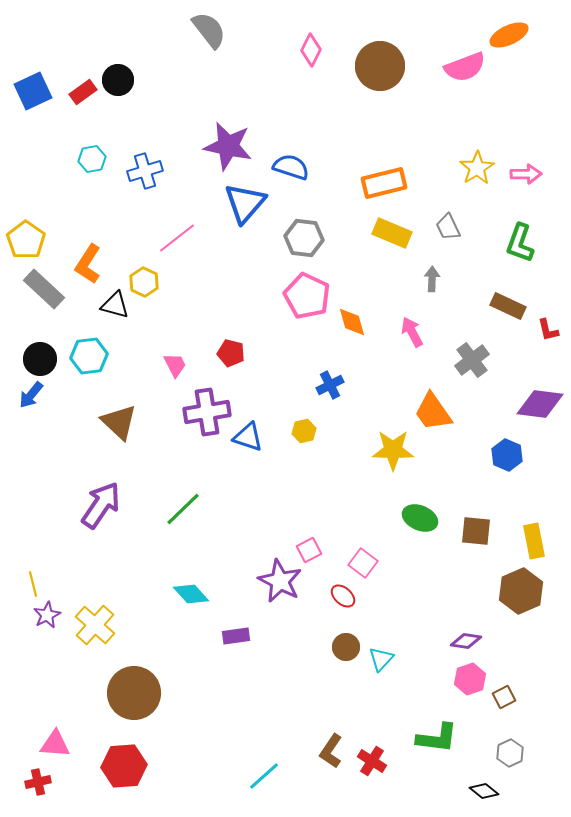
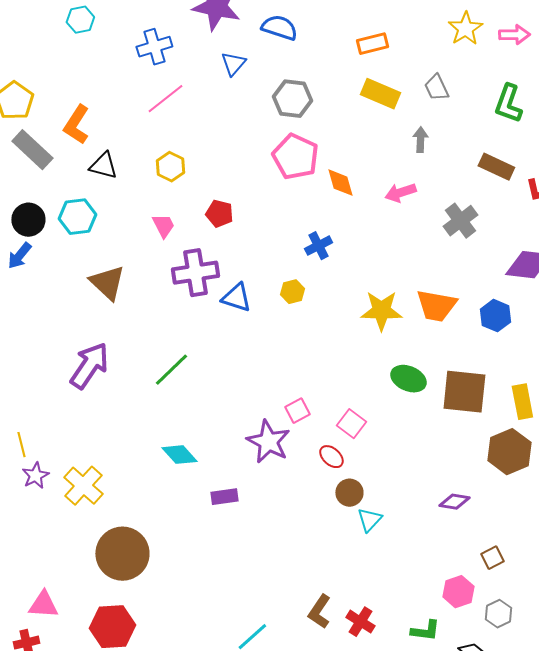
blue cross: (145, 171) -> (154, 47), moved
orange rectangle: (384, 183) -> (372, 44), size x0.7
blue triangle: (245, 203) -> (233, 64), size x0.6
yellow hexagon: (144, 282) -> (170, 167), moved
pink arrow: (412, 332) -> (400, 193), turned -80
orange trapezoid: (433, 412) -> (436, 306), moved, turned -45
brown square: (476, 531) -> (464, 392), size x1.5
brown circle: (346, 647) -> (349, 493), moved
pink hexagon: (470, 679) -> (458, 592), moved
green L-shape: (437, 738) -> (425, 631), moved, size x0.7

